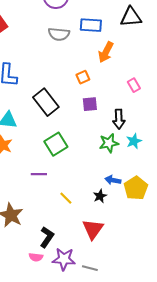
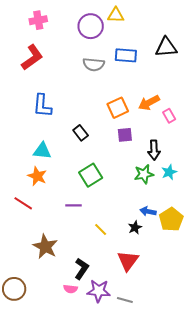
orange arrow: (106, 52) -> (149, 103), moved, turned 35
orange square: (83, 77) -> (118, 108), size x1.5
black rectangle: (46, 102) -> (81, 133), size x0.6

